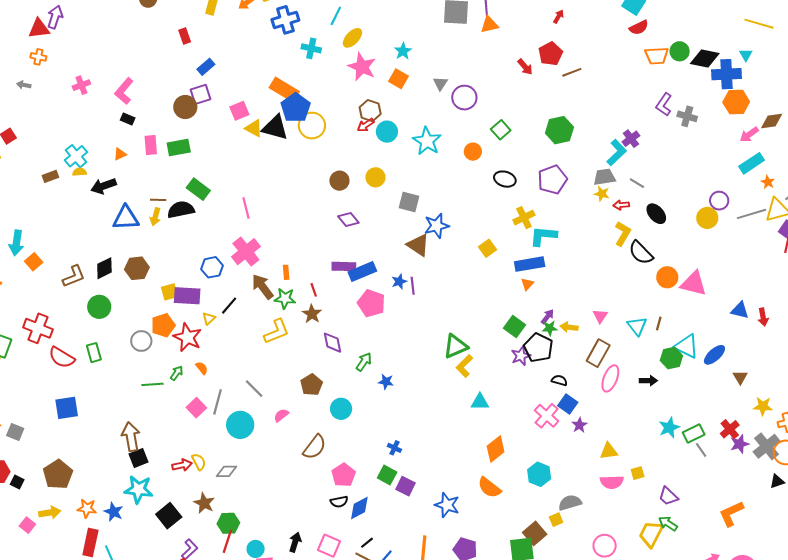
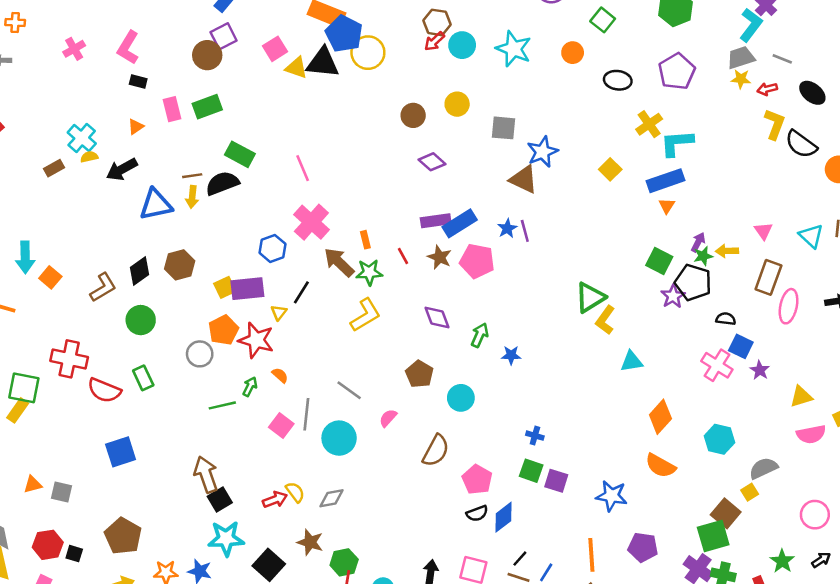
brown star: (312, 314) -> (439, 257), moved

